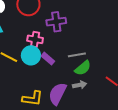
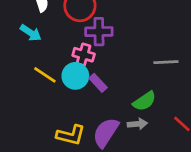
purple cross: (56, 22) -> (99, 32), moved
gray line: (77, 55) -> (166, 62), moved

